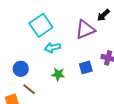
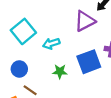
cyan square: (41, 25) -> (23, 31), moved
blue square: (86, 67) -> (89, 62), size x1.6

